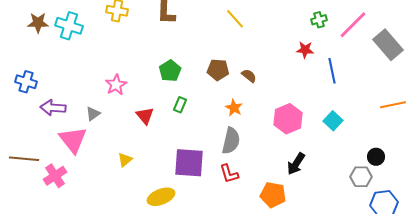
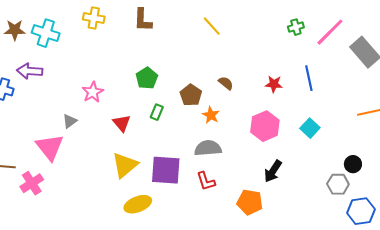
red star: (305, 50) -> (274, 84), moved
brown pentagon: (218, 70) -> (191, 95), moved, turned 30
purple arrow: (53, 108) -> (30, 71), moved
gray semicircle: (231, 141) -> (208, 148), turned -108
yellow triangle: (125, 160) -> (125, 165), moved, size x1.8

